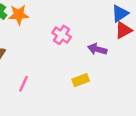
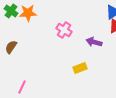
pink line: (23, 84) -> (22, 87), moved

